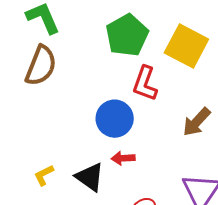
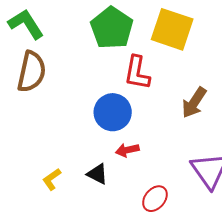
black triangle: (90, 177) -> (97, 174), size x0.7

